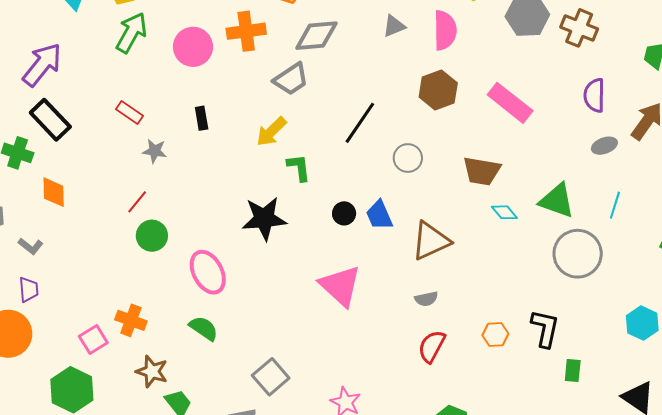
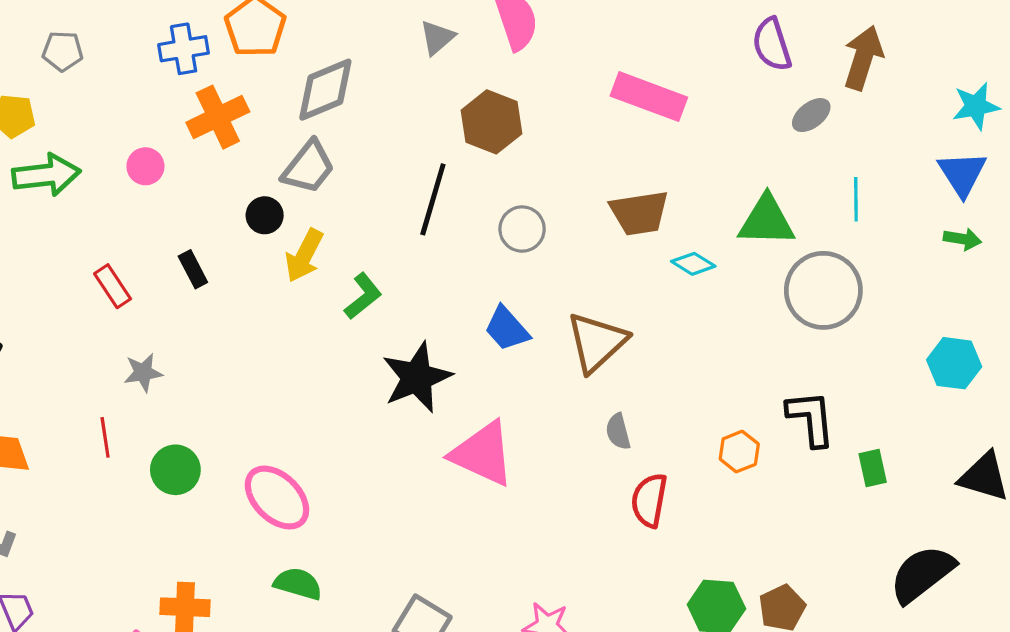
green arrow: (131, 33) -> (46, 175), turned 72
pink circle: (193, 47) -> (145, 166), size x0.6
brown hexagon: (438, 90) -> (491, 122), moved
red rectangle: (130, 112) -> (113, 286), moved, turned 40
gray star: (155, 151) -> (143, 373), moved
green L-shape: (299, 168) -> (363, 296), turned 76
red line: (137, 202) -> (105, 437), moved, turned -30
black circle: (344, 213) -> (265, 215), moved
black star: (264, 219) -> (417, 377), moved
gray semicircle: (426, 299) -> (618, 432), turned 105

